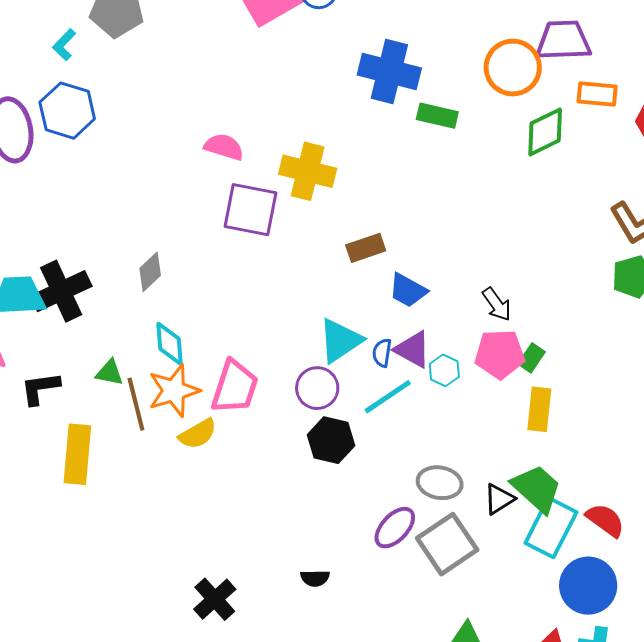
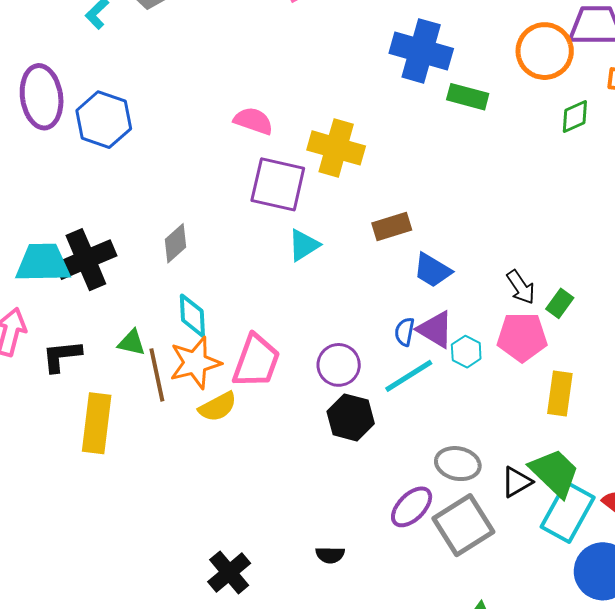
blue hexagon: (67, 111) -> (104, 120), moved
green diamond: (545, 132) -> (575, 117), size x0.7
cyan triangle: (340, 341) -> (304, 245), moved, size x0.7
green rectangle: (531, 358) -> (560, 303), moved

